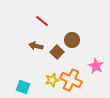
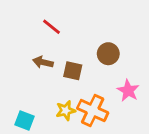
brown circle: (72, 40) -> (108, 54), moved
brown square: (57, 52) -> (73, 71), turned -32

